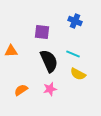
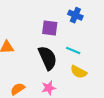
purple square: (42, 32) -> (50, 28), moved

